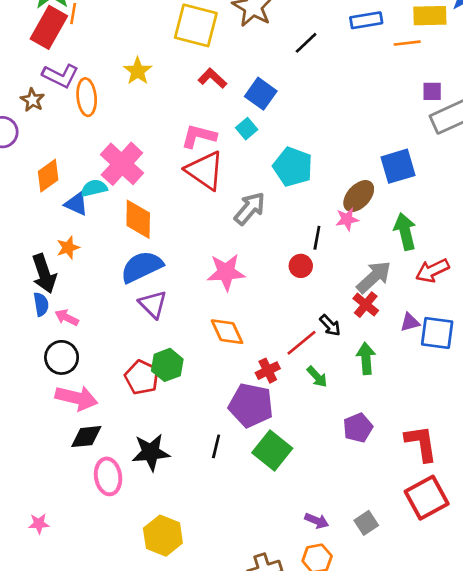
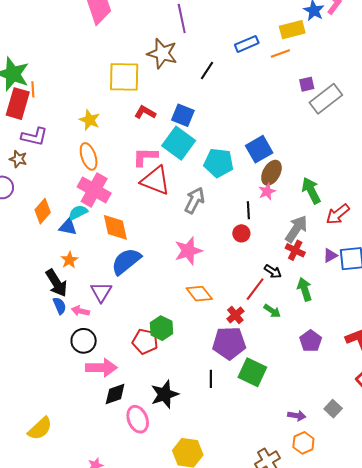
orange ellipse: (87, 97) -> (89, 156), moved
cyan square: (247, 129) -> (179, 143), size x2.0
blue square: (398, 166) -> (259, 149), moved
purple triangle: (153, 304) -> (101, 292), moved, turned 30

